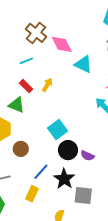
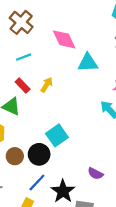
brown cross: (36, 33) -> (21, 22), moved
cyan triangle: (83, 64) -> (88, 63), turned -30
black circle: (68, 150) -> (39, 154), moved
purple semicircle: (87, 156) -> (95, 174), moved

